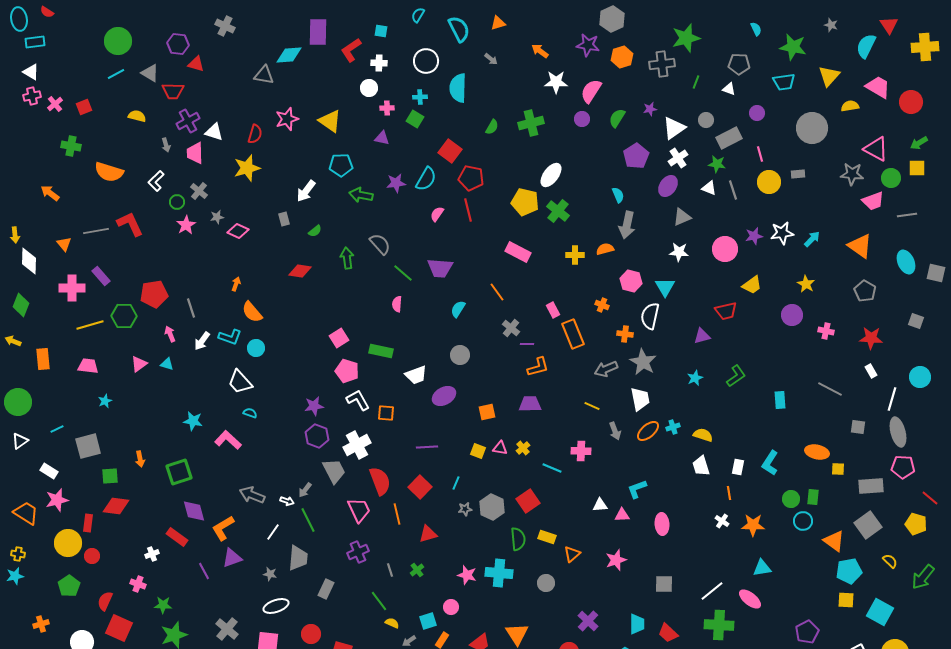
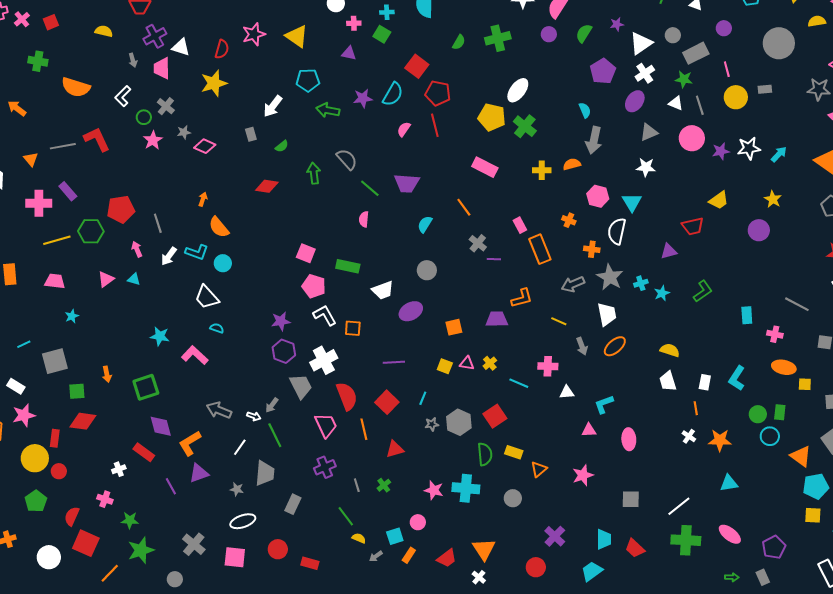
pink circle: (725, 249) -> (692, 138), moved
pink cross: (826, 331) -> (775, 334), moved
pink square: (339, 338) -> (306, 253), turned -36
orange L-shape: (538, 367) -> (522, 298), moved
cyan cross: (673, 427) -> (641, 283), moved
white triangle: (600, 505) -> (567, 392), moved
pink ellipse: (750, 599) -> (730, 534), moved

